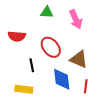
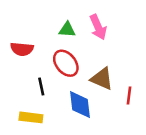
green triangle: (47, 12) -> (67, 30), moved
red line: (86, 86) -> (129, 95), moved

